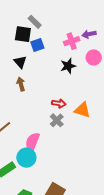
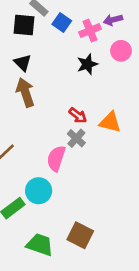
blue square: (37, 45) -> (62, 22), moved, turned -32
brown arrow: (21, 84) -> (25, 92), size x1.5
red arrow: (59, 103) -> (78, 115), turned 32
pink semicircle: (32, 142) -> (56, 158), moved

